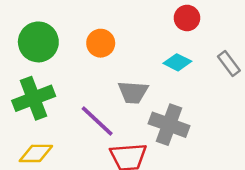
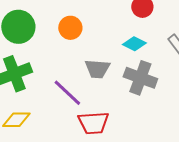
gray cross: (169, 125) -> (140, 78), moved

